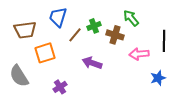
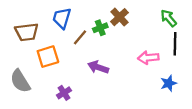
green arrow: (131, 18) -> (169, 18), moved
brown cross: (115, 35) -> (119, 17), moved, turned 30

